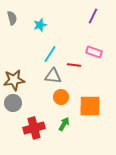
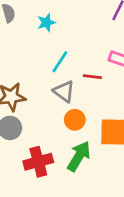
gray triangle: (53, 76) -> (64, 91), turned 30
green arrow: (64, 124) -> (79, 156), size x1.6

